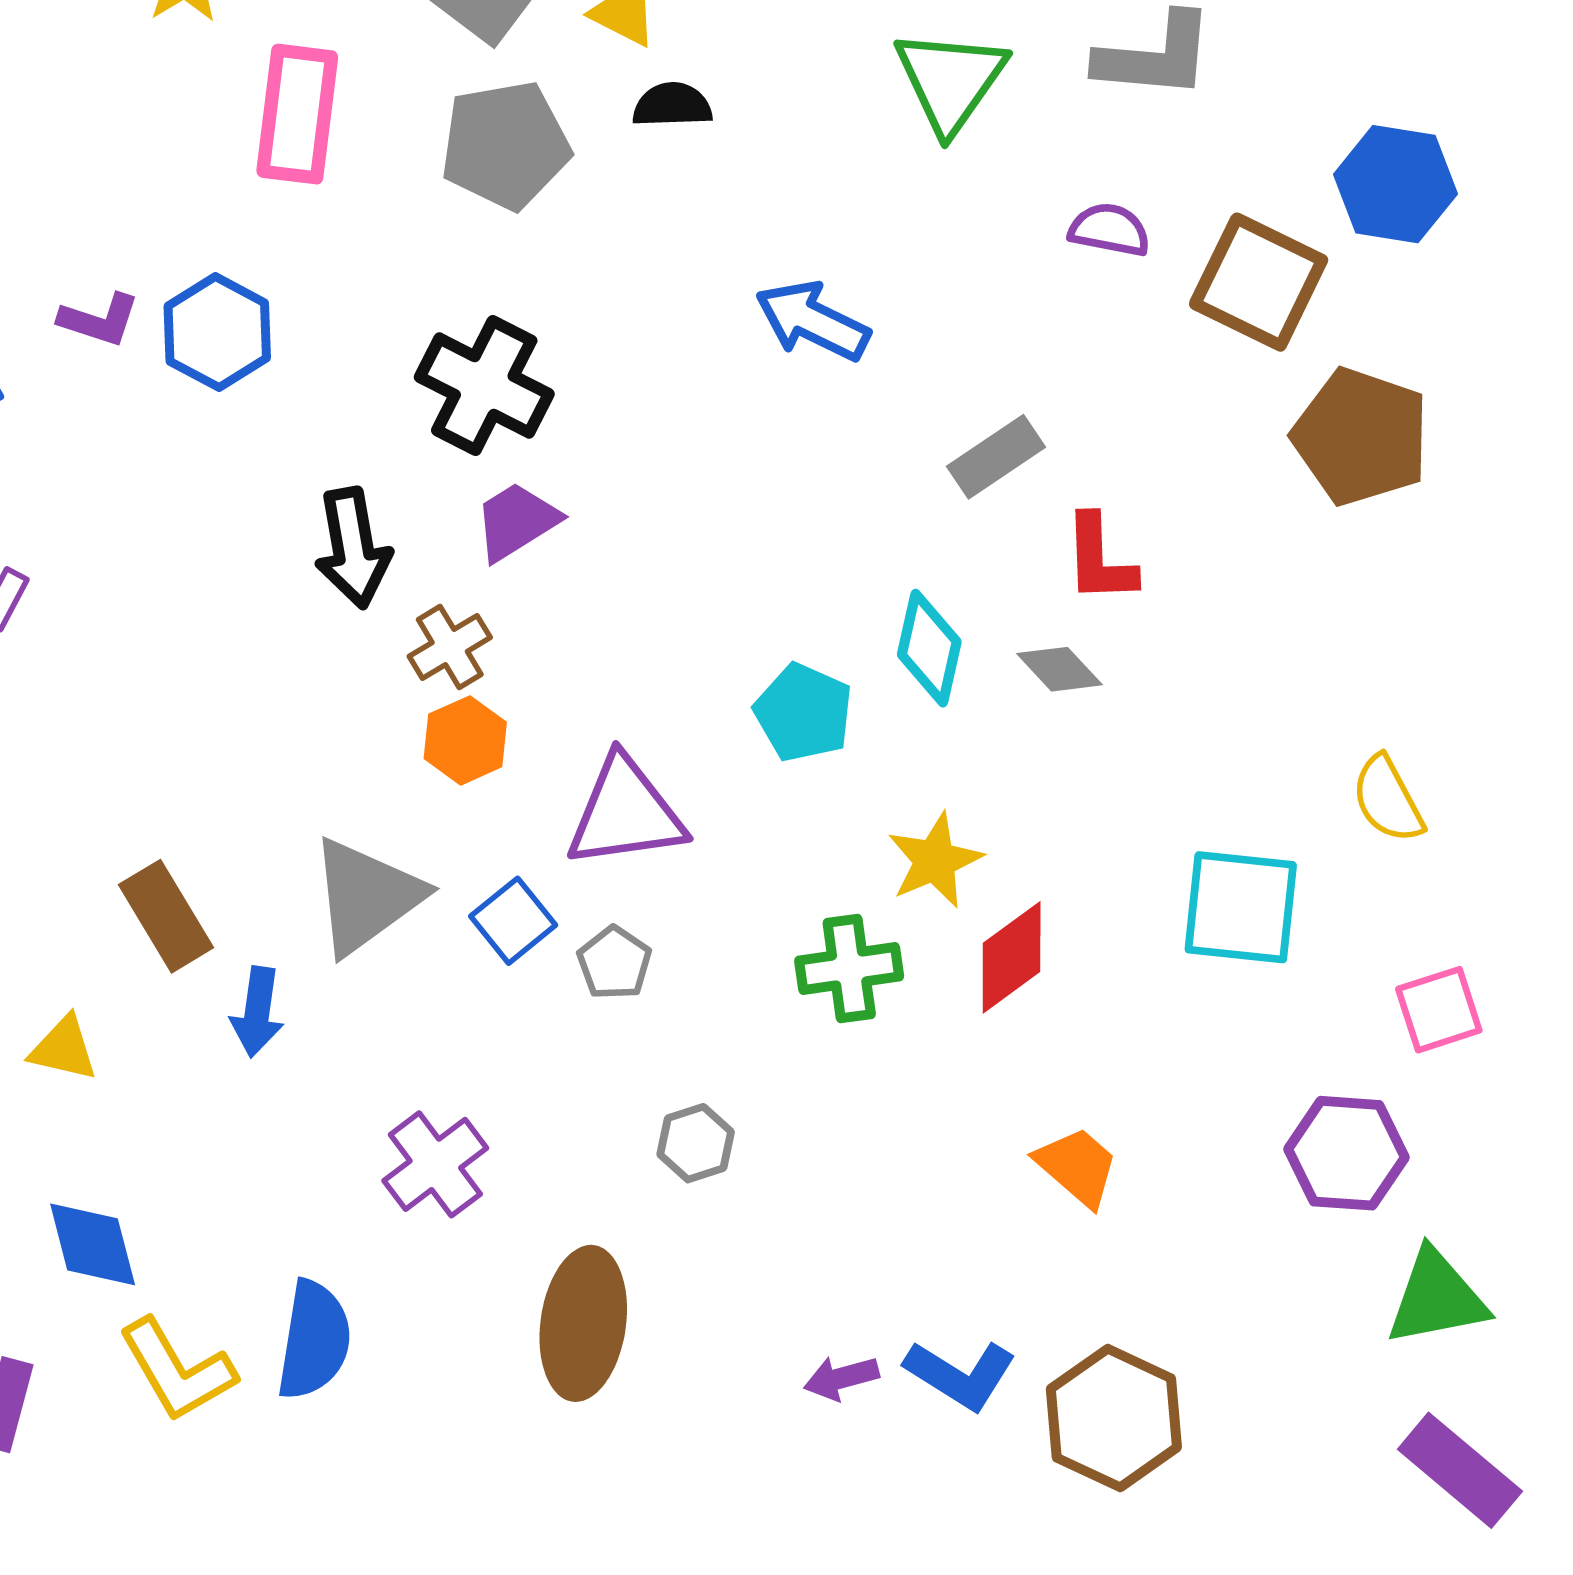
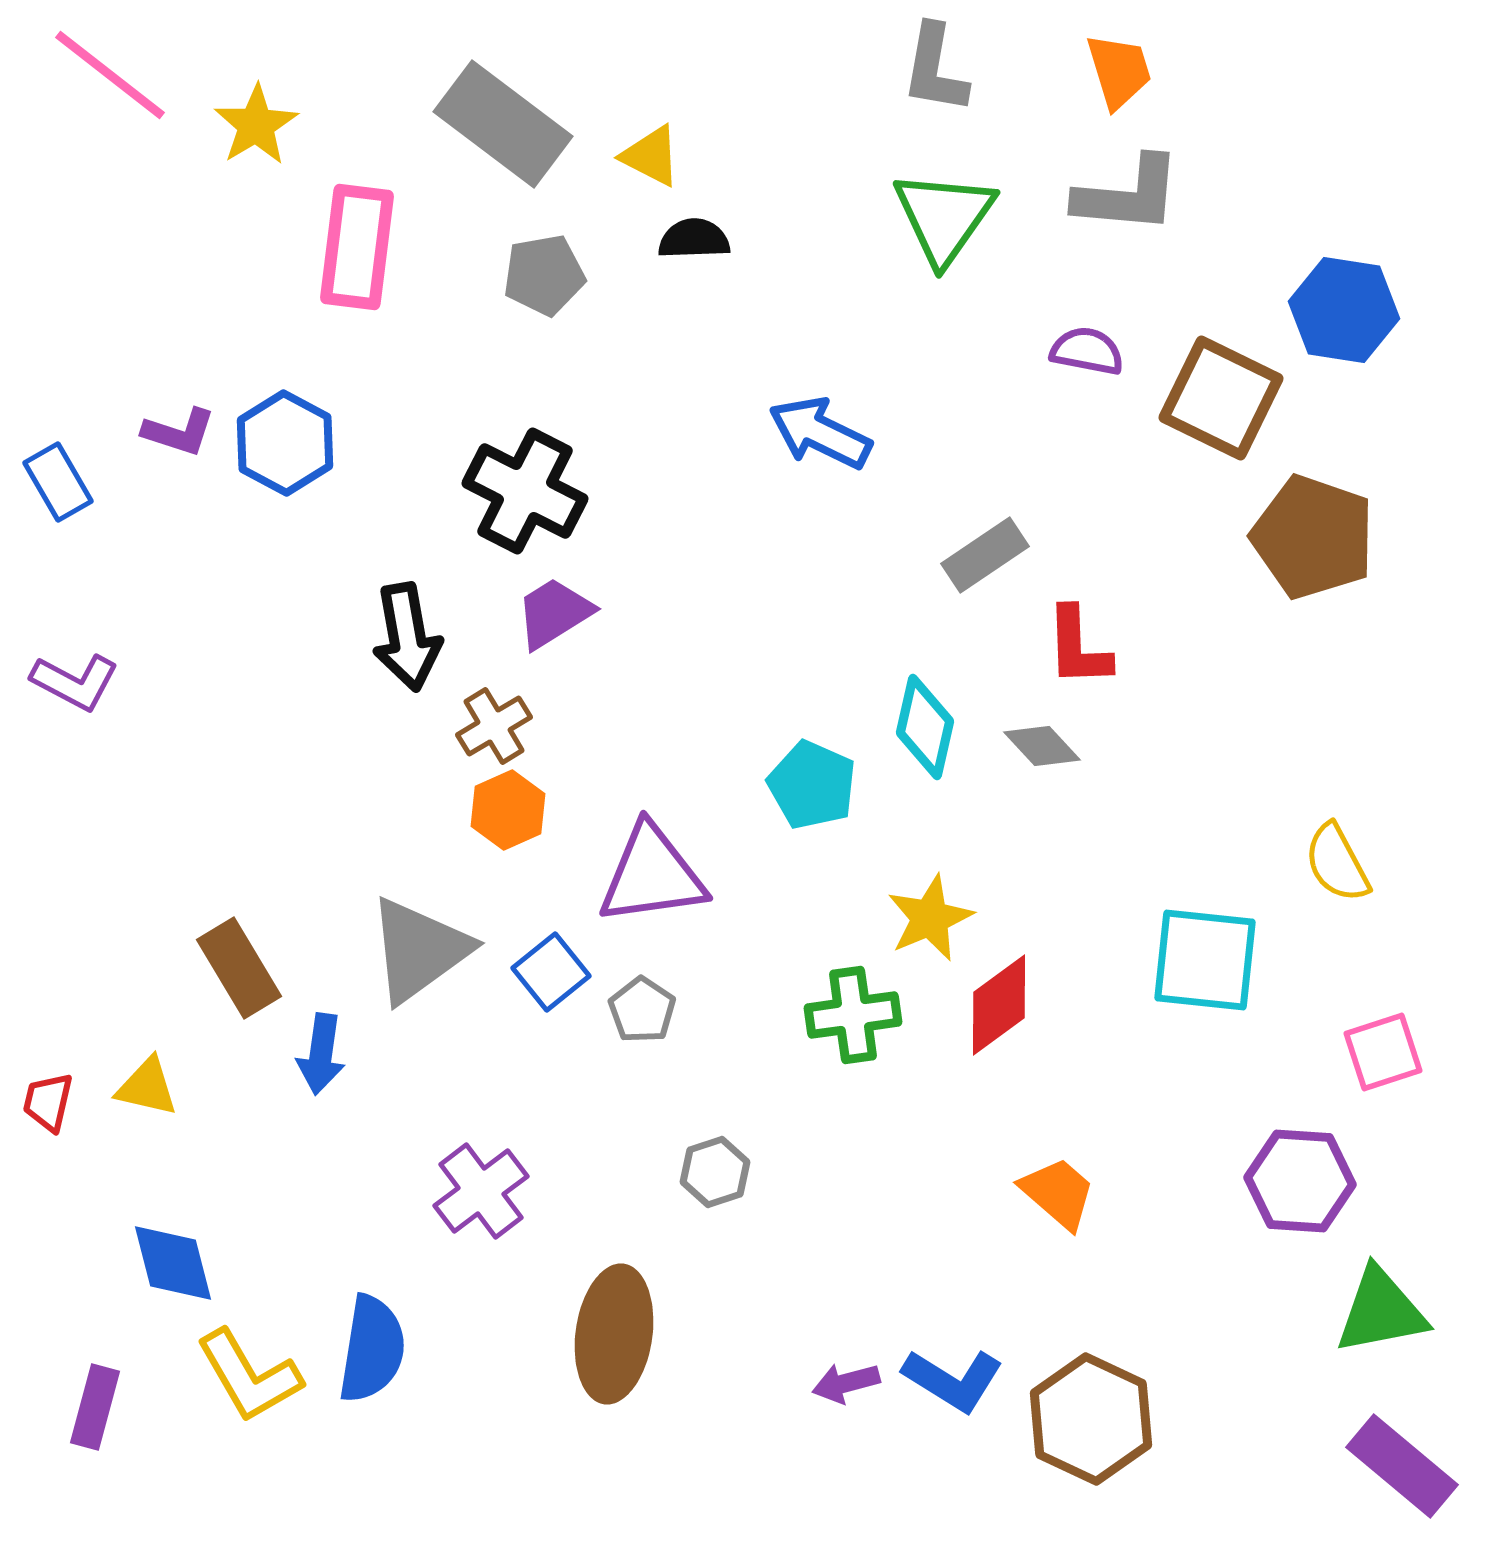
gray pentagon: (505, 145) -> (544, 275), size x0.7

